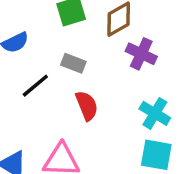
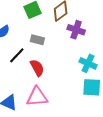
red semicircle: (87, 106) -> (37, 68), moved

